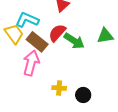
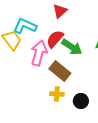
brown rectangle: (37, 42) -> (60, 71), moved
pink arrow: (31, 63) -> (39, 53), moved

